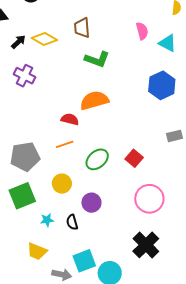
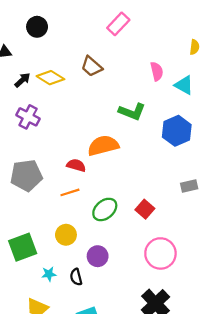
brown trapezoid: (82, 28) -> (92, 66), turned -45
green L-shape: (97, 59) -> (132, 112), moved
gray pentagon: (25, 157) -> (26, 175), moved

